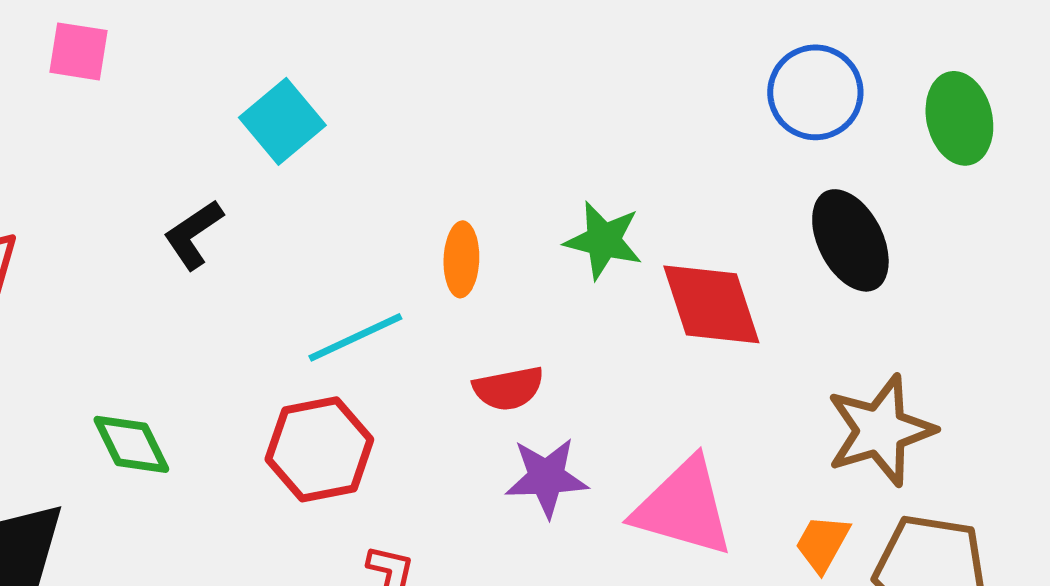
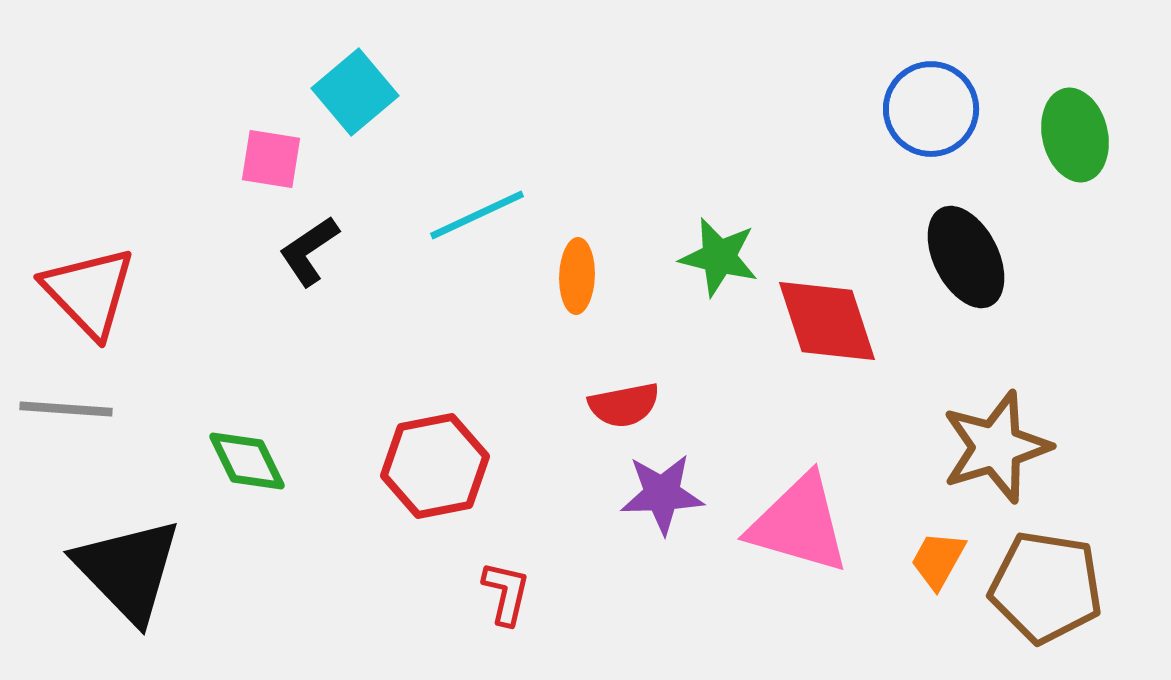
pink square: (78, 51) -> (271, 159), moved
cyan square: (282, 121) -> (355, 92), moved
cyan line: (355, 337) -> (477, 215), moved

